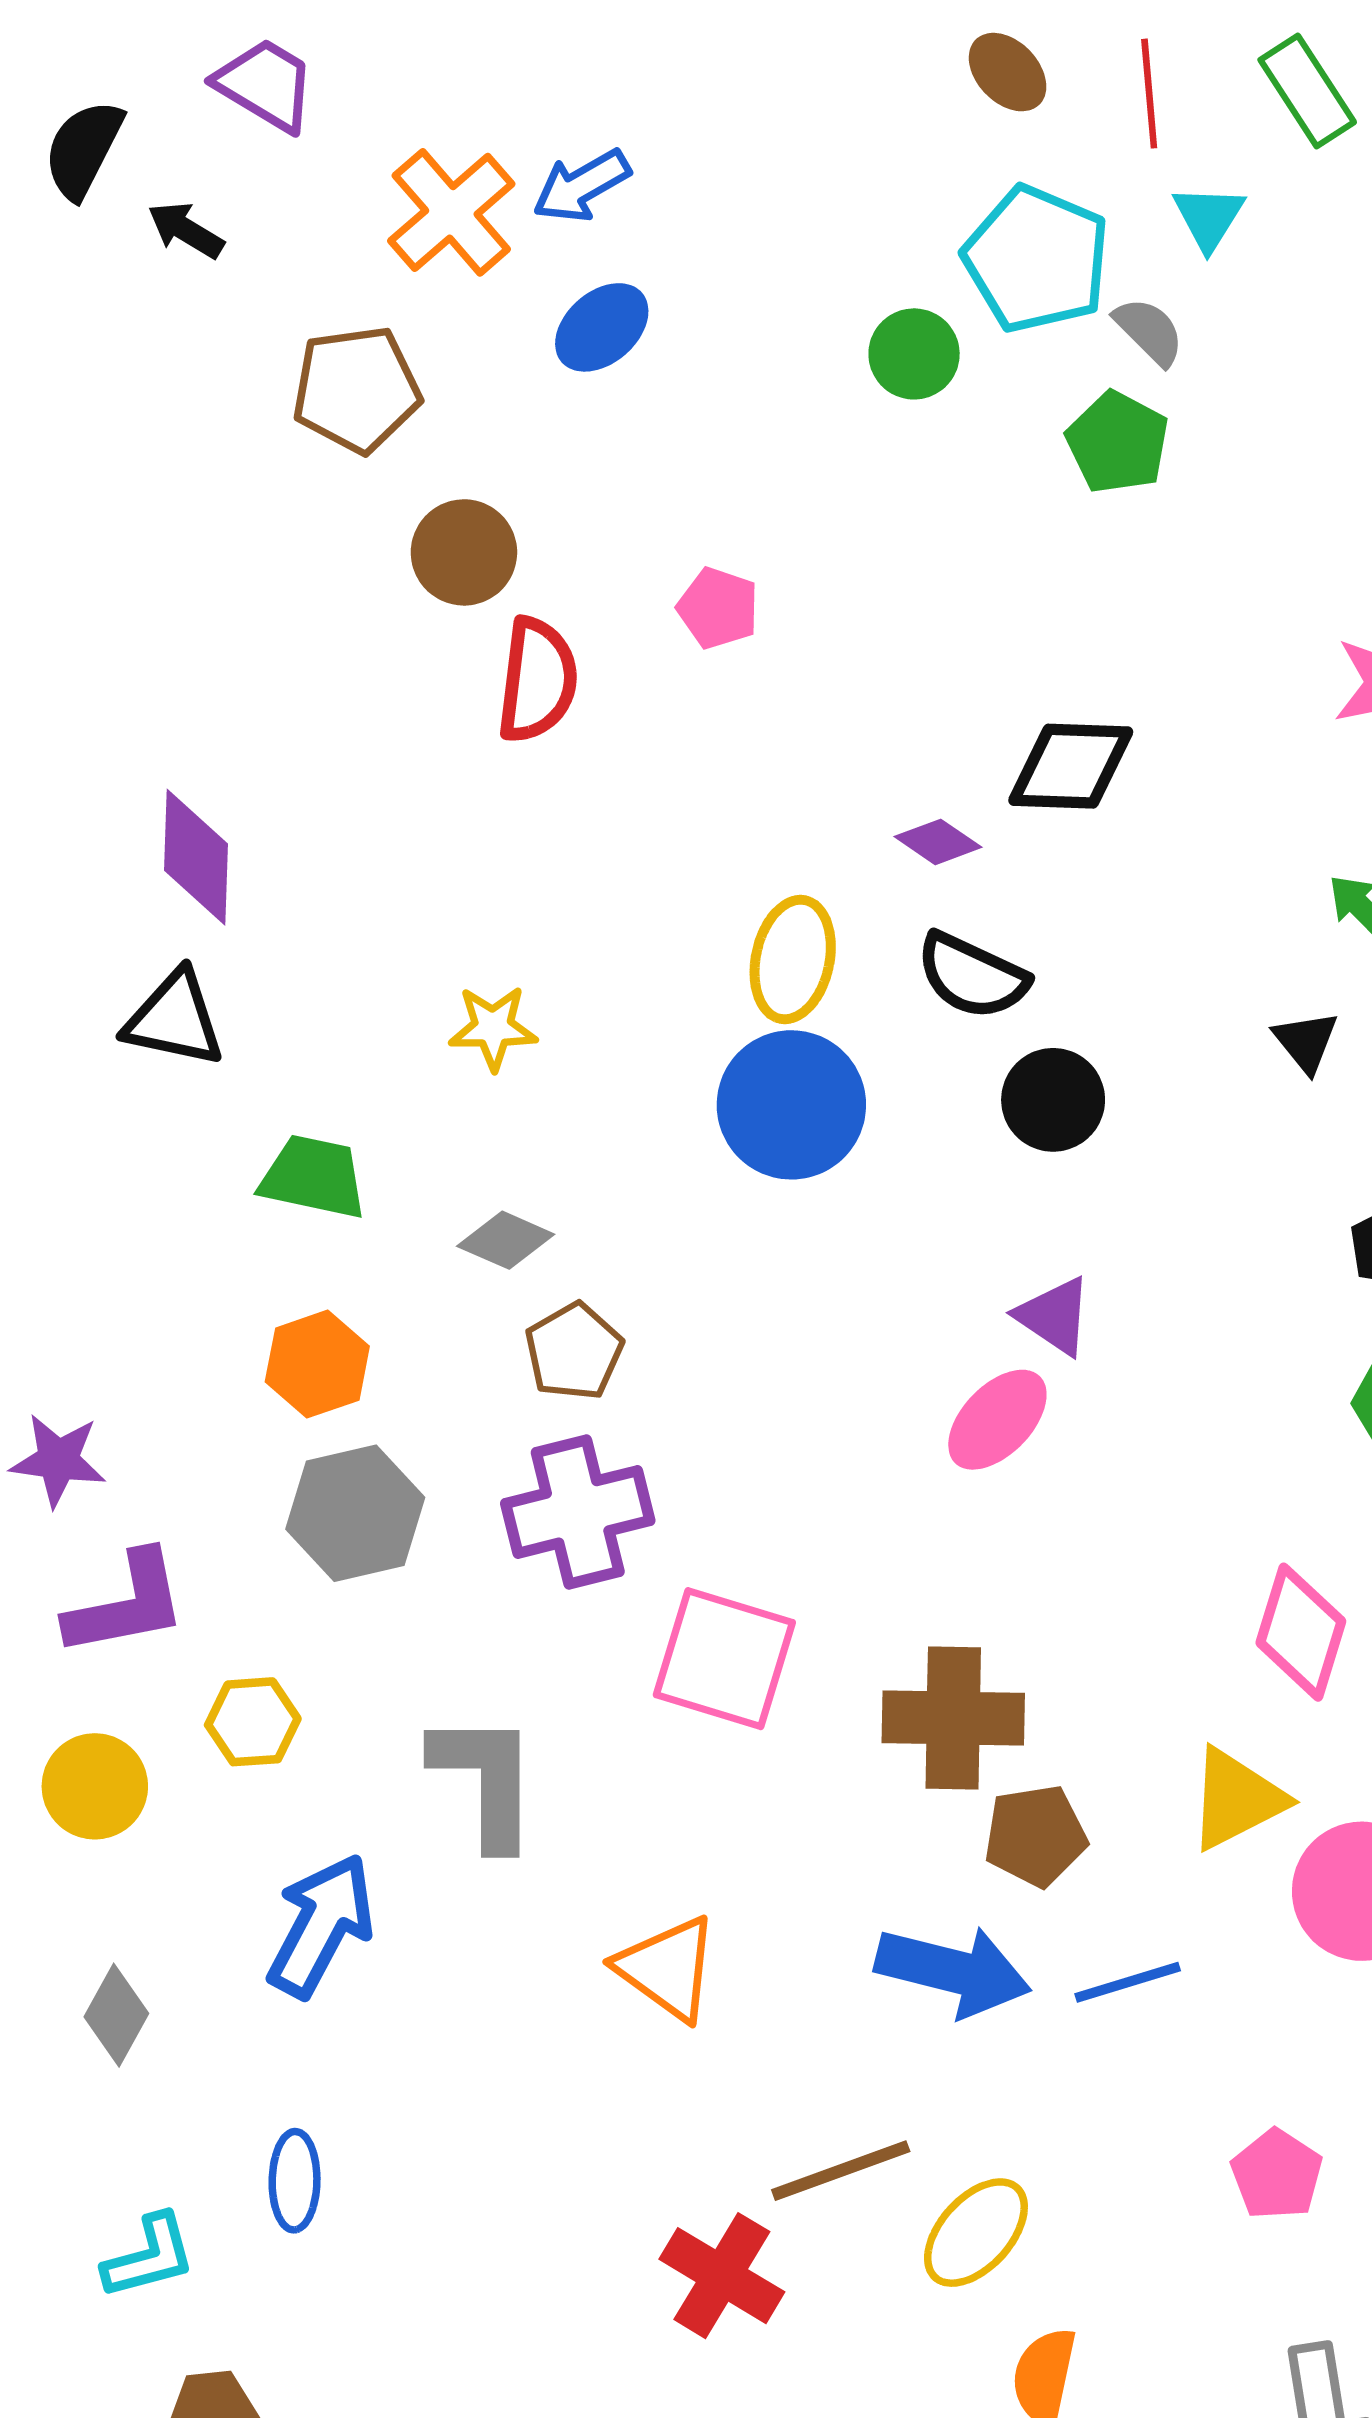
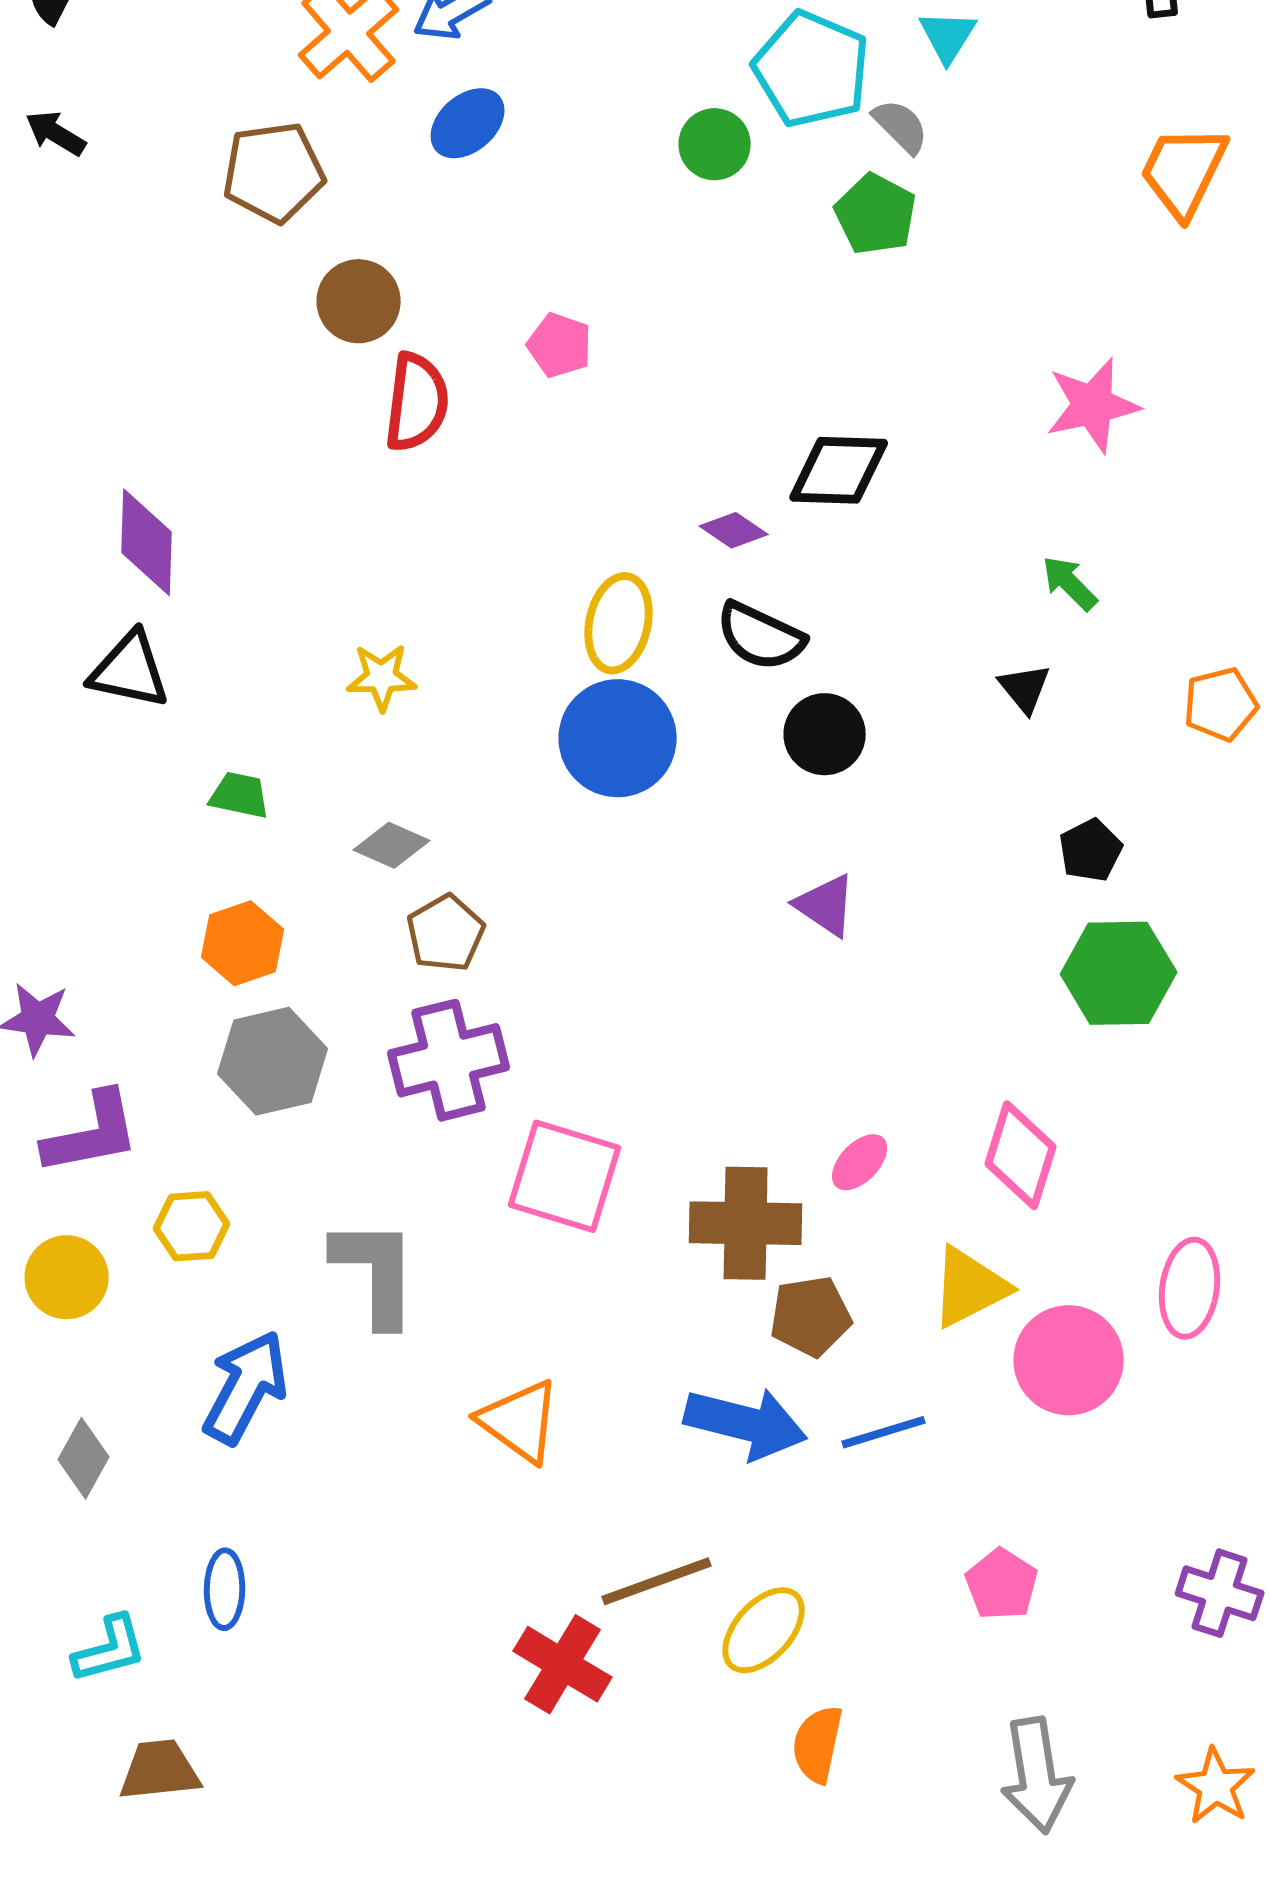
black arrow: (186, 230) -> (56, 133), moved
green trapezoid: (314, 1177) -> (240, 795), size x0.7
pink ellipse: (997, 1420) -> (860, 1162), moved, size x0.7

